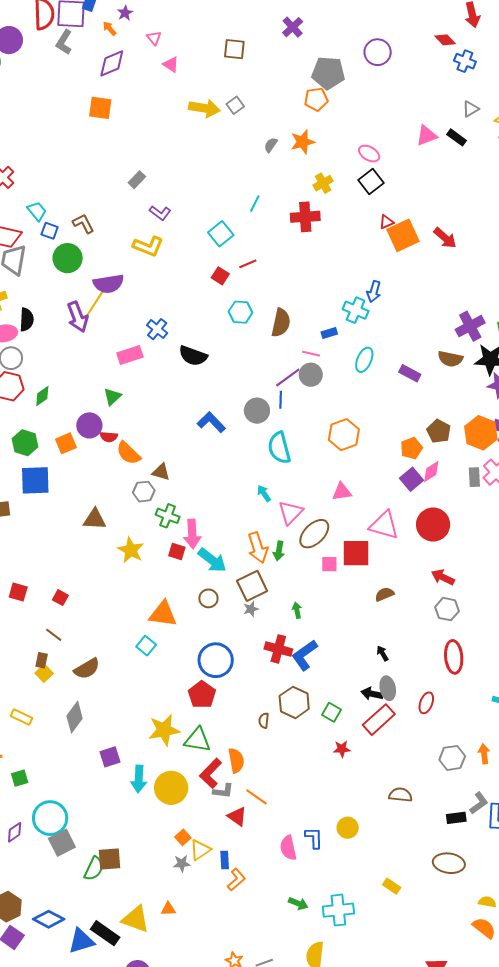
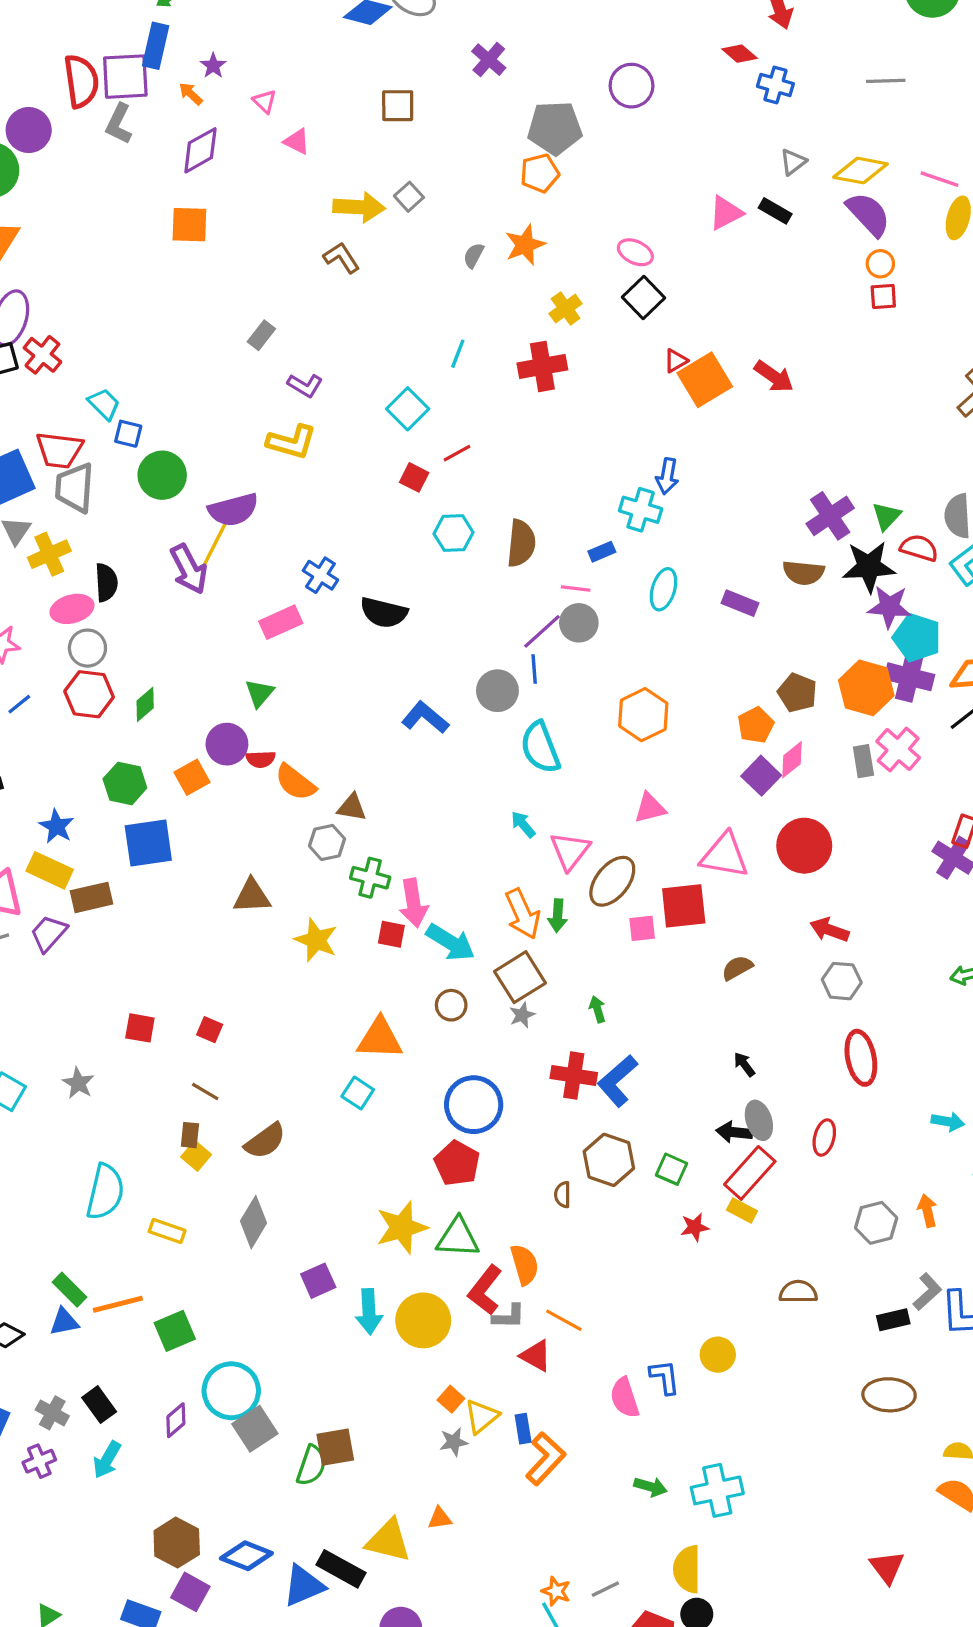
brown L-shape: (83, 224) -> (341, 258), moved
green square: (20, 778) -> (175, 1331), size x1.4
orange L-shape: (236, 880) -> (546, 1459), size x1.4
yellow rectangle: (392, 886) -> (742, 1210), moved

